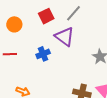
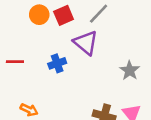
orange circle: (14, 24) -> (39, 15), moved

